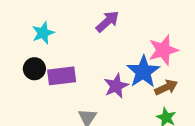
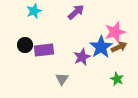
cyan star: (43, 33) -> (34, 11), moved
brown arrow: (166, 87) -> (119, 47), moved

